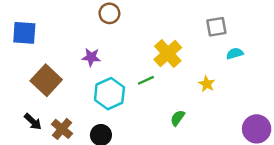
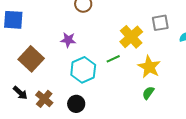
gray square: (216, 27) -> (160, 23), moved
yellow star: (207, 84) -> (149, 67), moved, size x1.6
green semicircle: (178, 118) -> (148, 93), moved

